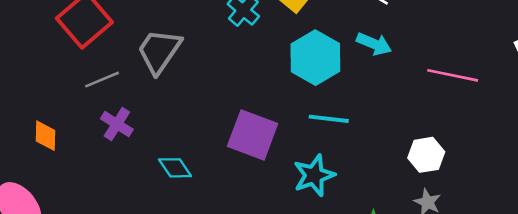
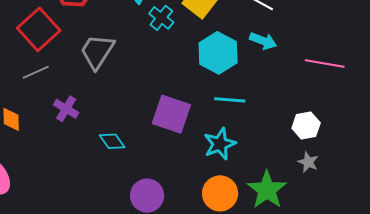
gray line: (102, 80) -> (36, 72), moved

